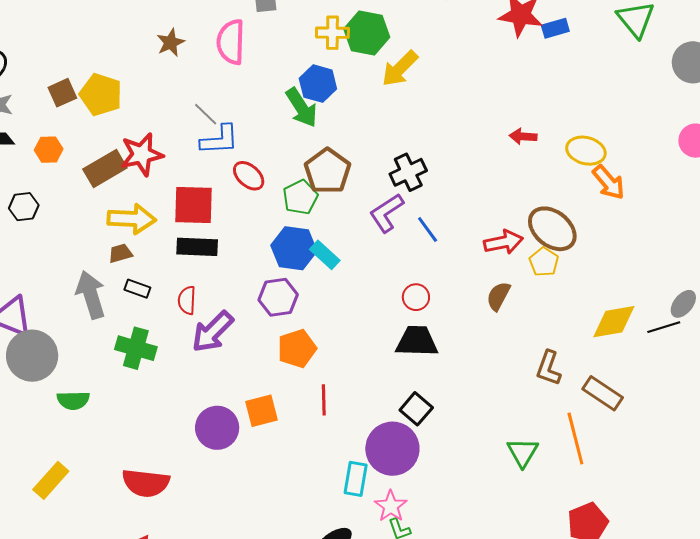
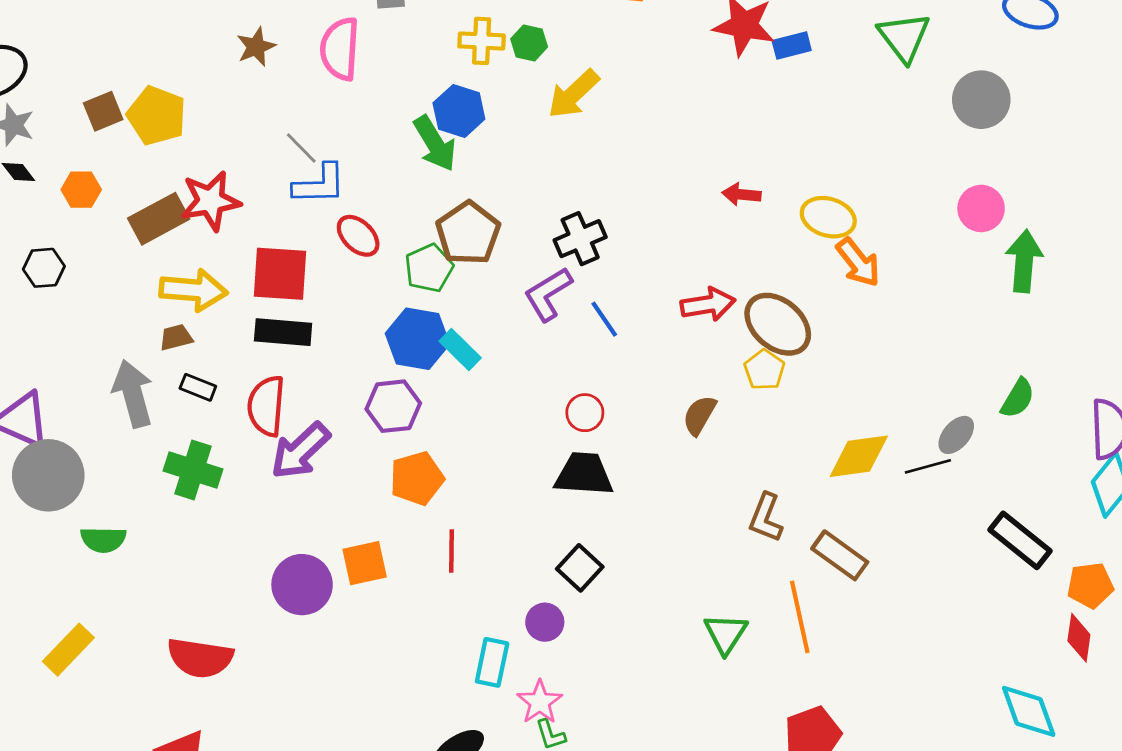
green hexagon: (367, 33) -> (529, 43), size x0.6
red arrow: (503, 242) -> (708, 304), moved
red semicircle: (187, 300) -> (266, 406), size x1.5
purple circle: (392, 449) -> (545, 622), size x0.5

